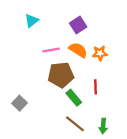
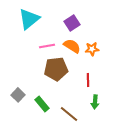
cyan triangle: (31, 21) -> (29, 19), size x1.6
green rectangle: (74, 98) -> (42, 104), moved
green arrow: (103, 126) -> (95, 102), moved

